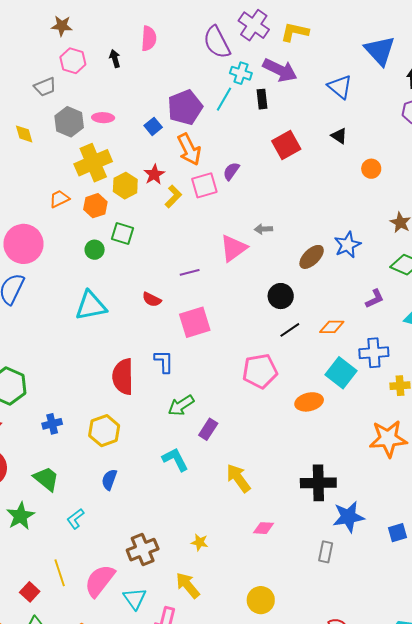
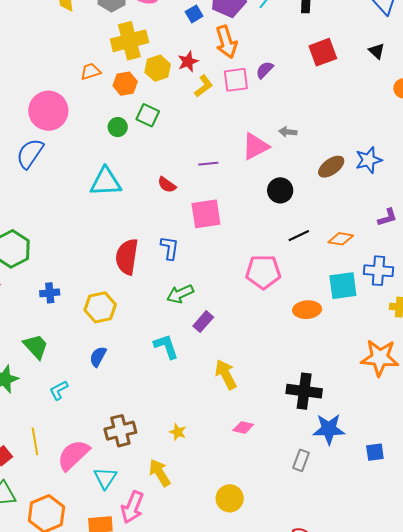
black circle: (281, 296) -> (280, 190), moved
cyan square: (341, 373) -> (343, 286), turned 36

